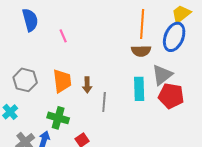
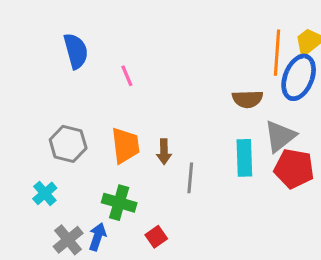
orange line: (142, 24) -> (277, 53), moved

